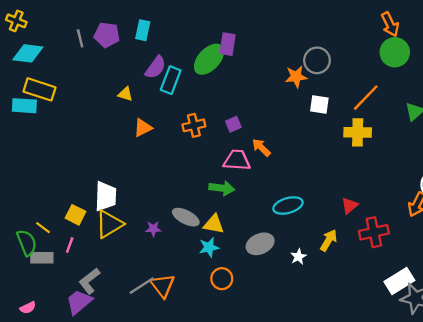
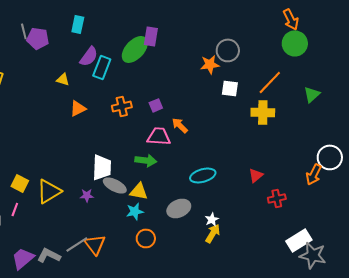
purple pentagon: (107, 35) -> (38, 38), moved
white trapezoid: (106, 196) -> (102, 167), moved
red cross: (374, 232) -> (277, 198), size x0.7
yellow arrow: (329, 240) -> (213, 233), moved
gray L-shape: (89, 281) -> (49, 255), moved, turned 65

